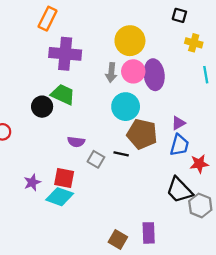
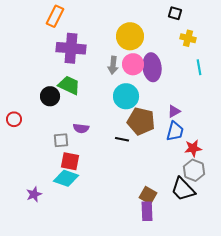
gray square: (96, 159) -> (61, 140), moved, turned -35
purple star: (32, 182) -> (34, 194), moved
black trapezoid: (179, 190) -> (183, 189), moved
gray hexagon: (200, 205) -> (194, 170), moved
brown square: (118, 240) -> (148, 195), moved

